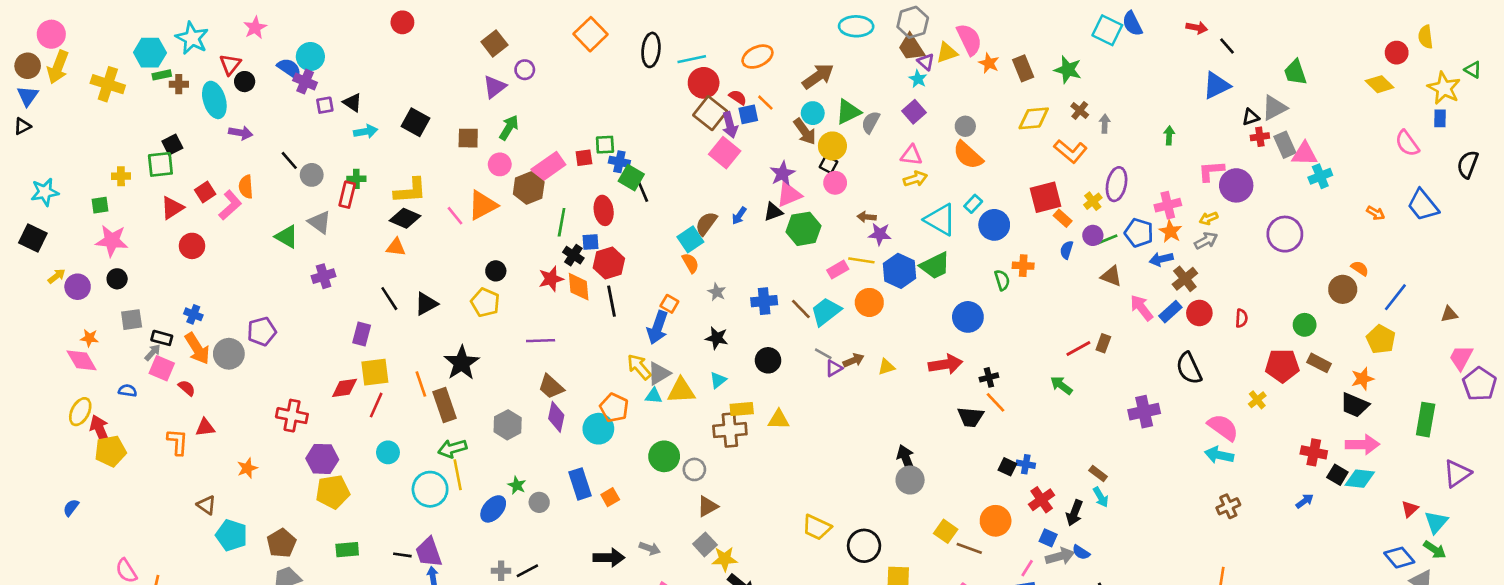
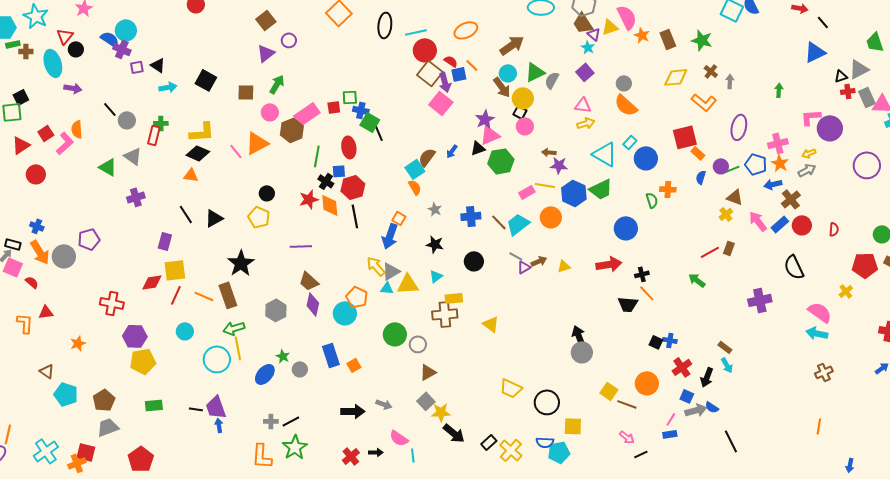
yellow cross: (1093, 201) -> (726, 214), moved
orange line: (421, 384) -> (204, 296), moved, turned -48
yellow triangle: (779, 420) -> (491, 324), moved, turned 36

